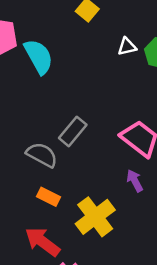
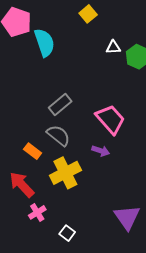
gray semicircle: (42, 155) -> (58, 135), moved
purple arrow: (135, 181) -> (101, 151), turned 126

